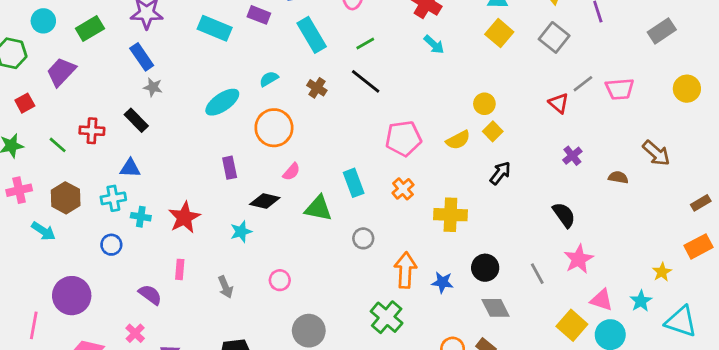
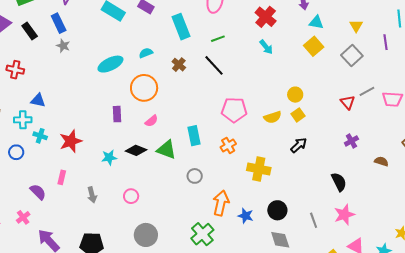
black rectangle: (136, 120) -> (30, 31), moved
purple rectangle: (230, 168) -> (117, 114), moved
black diamond: (265, 201) -> (136, 150), moved

